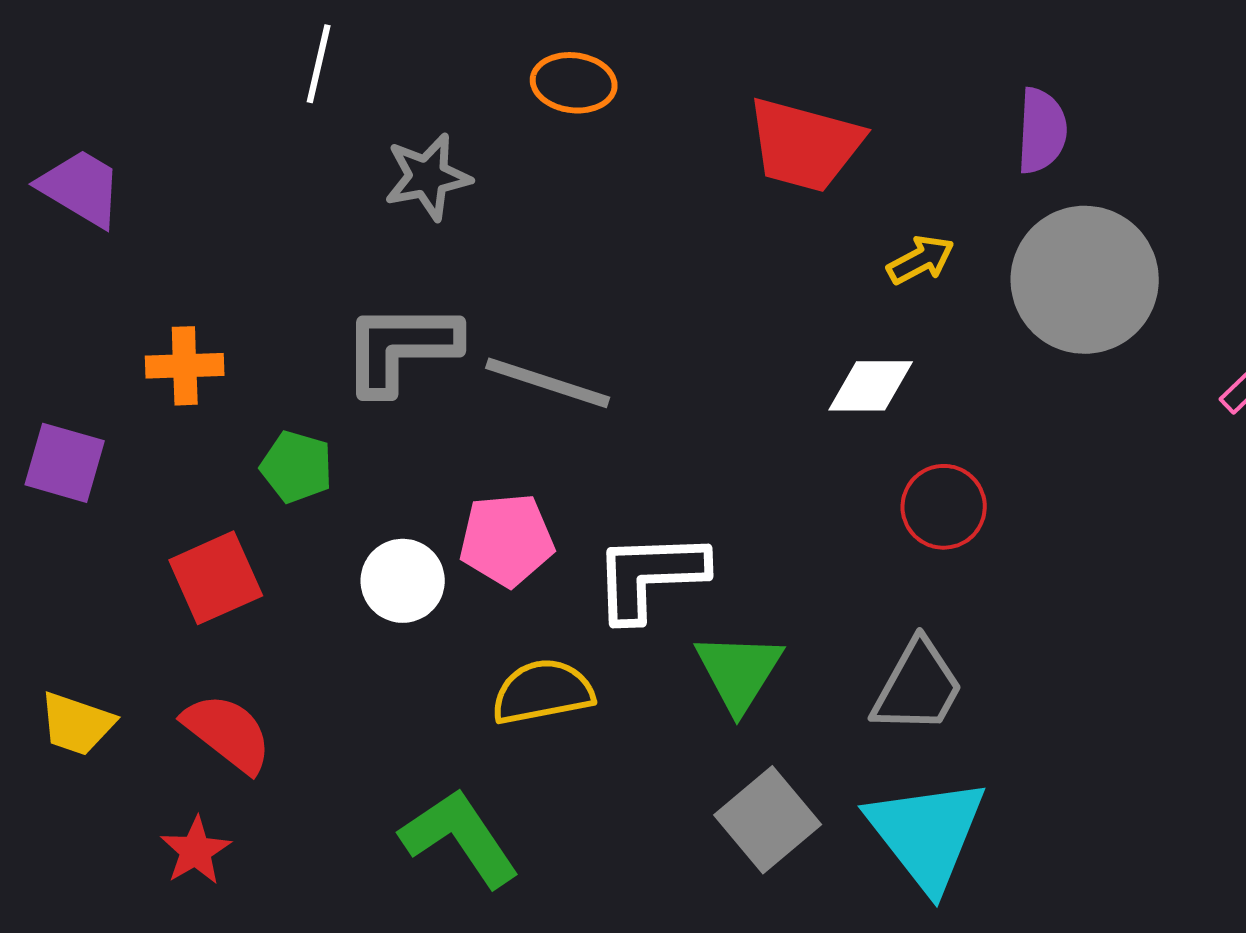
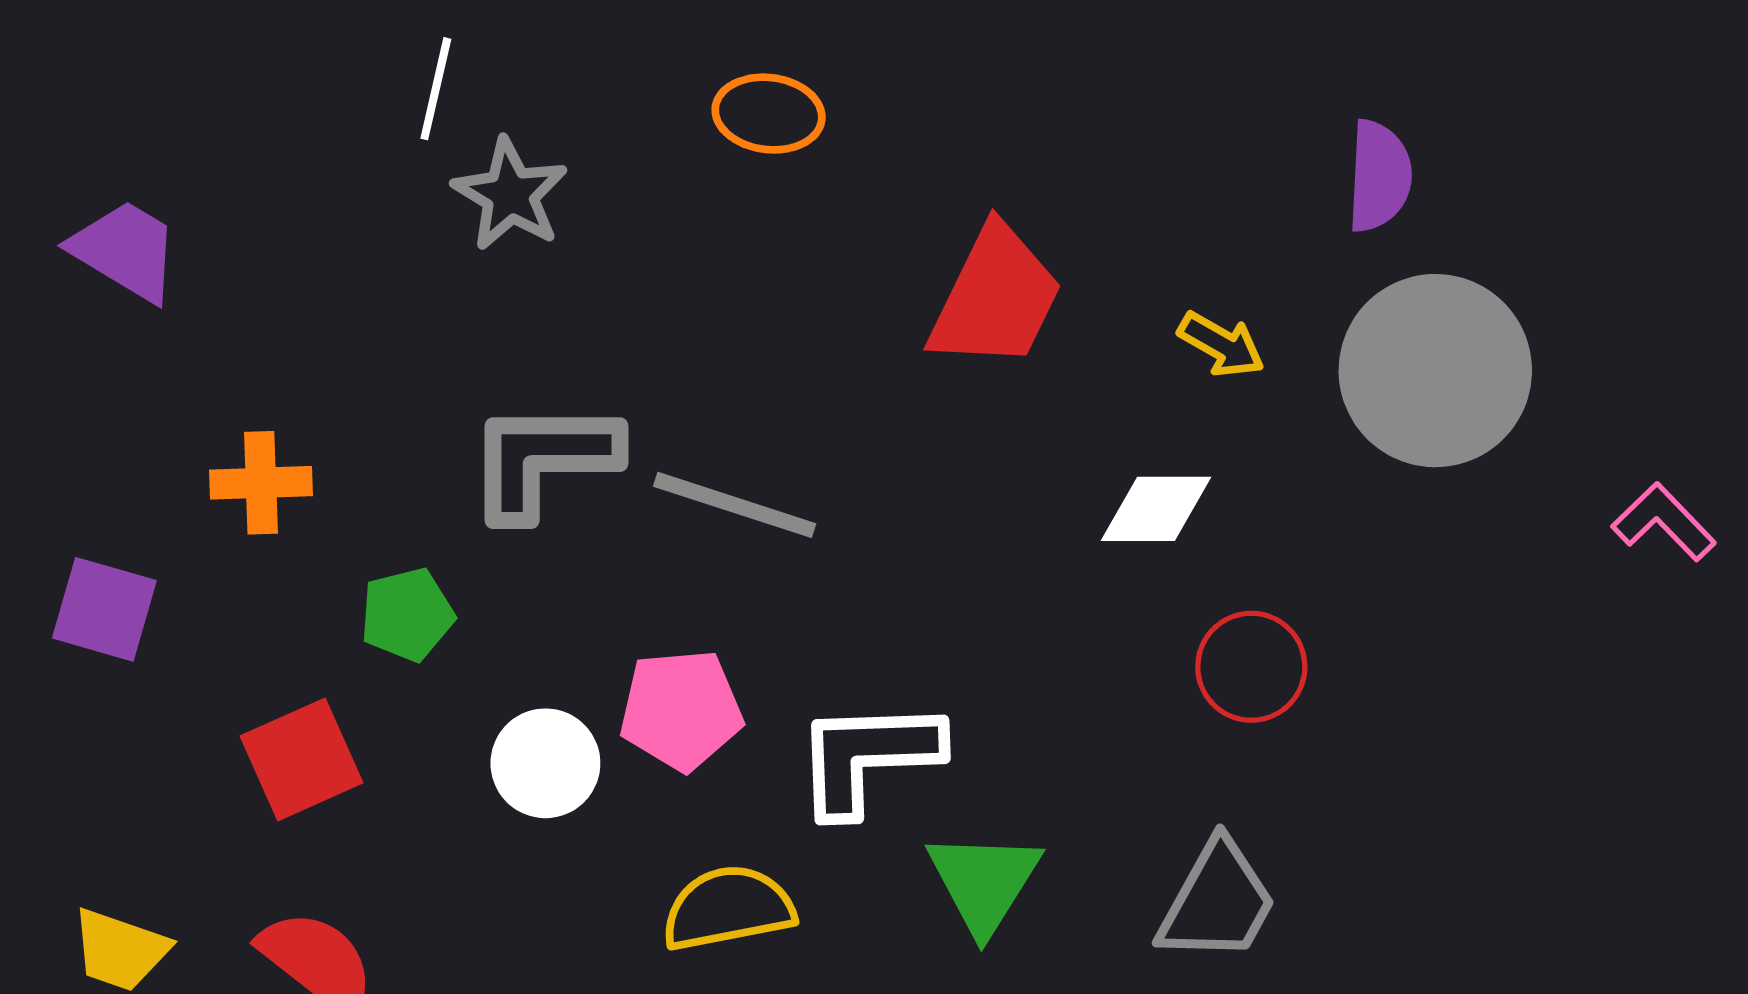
red trapezoid: (805, 145) -> (996, 297), moved, turned -79
gray star: (428, 177) -> (510, 194), moved, turned -30
yellow arrow: (921, 260) -> (1221, 344), turned 58
green pentagon: (297, 467) -> (407, 615), turned -30

